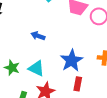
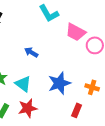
red rectangle: (78, 84) -> (77, 110), moved

